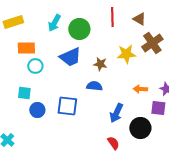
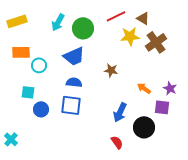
red line: (112, 17) -> (116, 16), turned 66
orange rectangle: (26, 48) -> (21, 52), moved
yellow star: (126, 54) -> (130, 36), moved
brown star: (100, 64) -> (111, 70), moved
blue semicircle: (94, 86) -> (74, 82), moved
orange arrow: (140, 89) -> (144, 88), turned 32

